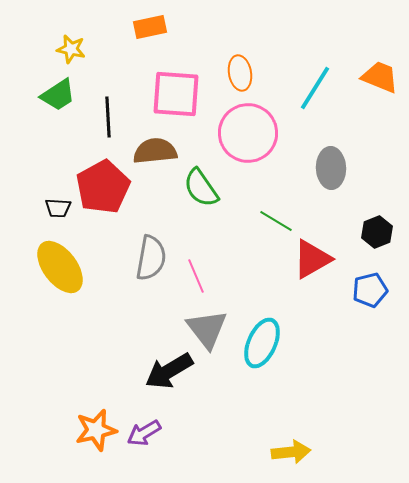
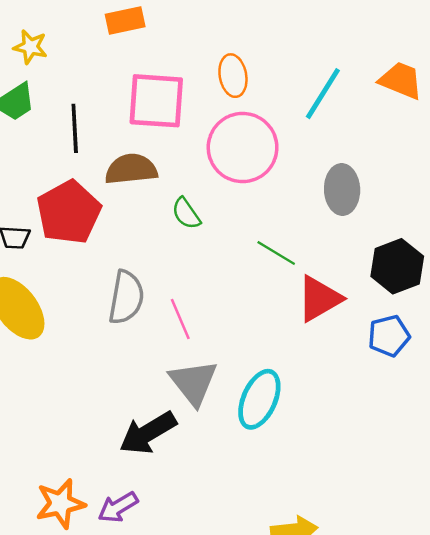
green semicircle: (201, 188) -> (186, 213), size x0.7
black hexagon: (377, 232) -> (397, 266), size x1.4

